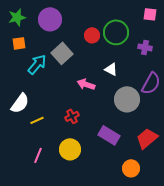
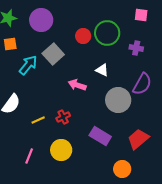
yellow line: (37, 120) -> (38, 120), moved

